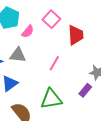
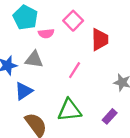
pink semicircle: (28, 32) -> (46, 33), turned 40
purple rectangle: (85, 90) -> (110, 116), moved

